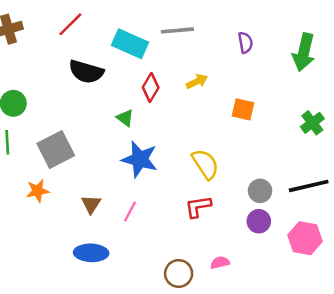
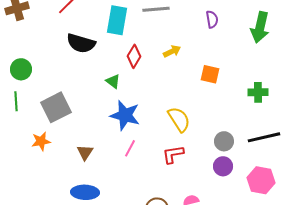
cyan rectangle: (130, 44) -> (117, 20), turned 76
green cross: (312, 123) -> (258, 92), moved, turned 36
pink line: (130, 212) -> (130, 148), moved

